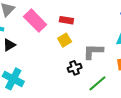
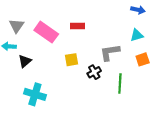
yellow square: (65, 40) -> (71, 60), moved, turned 32
green line: (97, 83) -> (120, 84), turned -36

